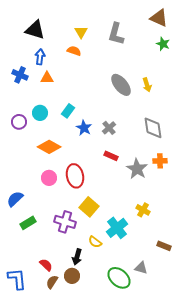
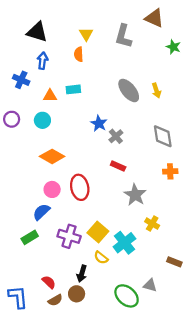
brown triangle: (159, 18) -> (154, 18), moved
orange semicircle: (74, 51) -> (79, 54), turned -112
orange triangle: (47, 78) -> (50, 96), moved
cyan rectangle: (68, 111) -> (73, 89), moved, turned 48
purple circle: (19, 122) -> (12, 119), moved
blue star: (84, 128) -> (99, 123), moved
gray star: (137, 169) -> (135, 195), moved
blue semicircle: (15, 199) -> (41, 212), moved
yellow square: (89, 207) -> (98, 232), moved
brown semicircle: (52, 282) -> (55, 300), turned -152

